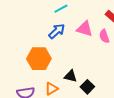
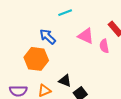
blue arrow: (57, 31) -> (48, 37), moved, turned -102

